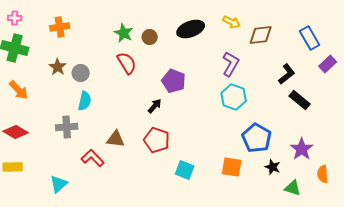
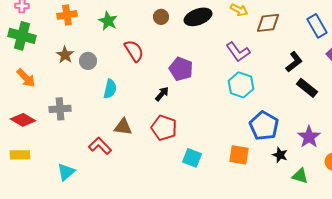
green star: (124, 33) -> (108, 21), moved
brown circle: (150, 37) -> (161, 17), moved
purple L-shape: (231, 64) -> (238, 52), turned 115
cyan semicircle: (85, 101) -> (110, 89), moved
gray cross: (67, 127) -> (60, 109), moved

